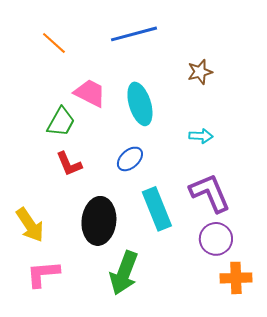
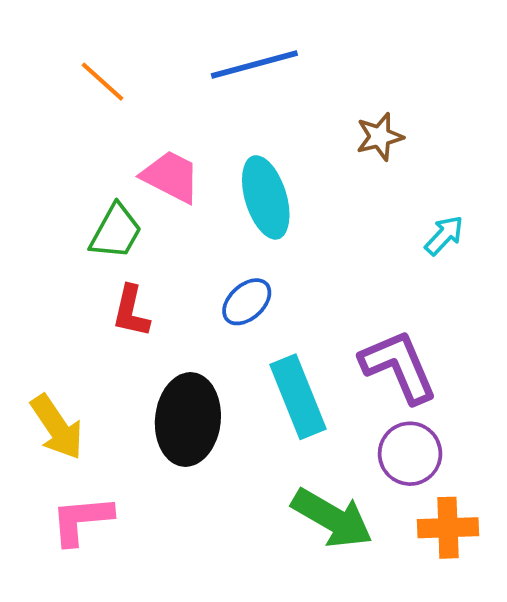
cyan arrow: (201, 136) -> (444, 235), moved, turned -50
red L-shape: (69, 164) -> (131, 311), turned 36
green arrow: (124, 273) -> (332, 518), moved, turned -81

